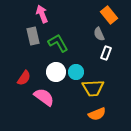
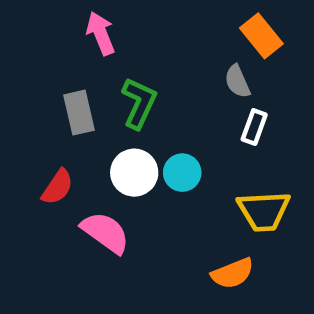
gray rectangle: (33, 36) -> (79, 113), moved
green L-shape: (58, 43) -> (139, 103), turned 55
yellow trapezoid: (93, 88) -> (264, 211), moved

